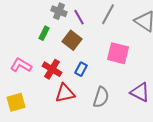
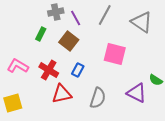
gray cross: (59, 11) -> (56, 12), turned -35

